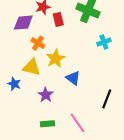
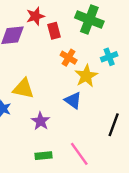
orange cross: (38, 43) -> (69, 58), moved
yellow star: (55, 59) -> (86, 76), moved

